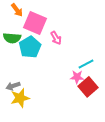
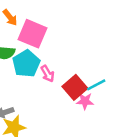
pink arrow: (56, 38) -> (47, 74), moved
red square: (88, 87) -> (75, 87), moved

